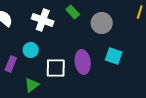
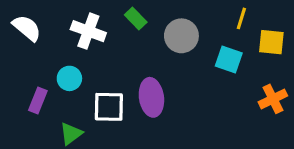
cyan square: (114, 56) -> (229, 59), moved

